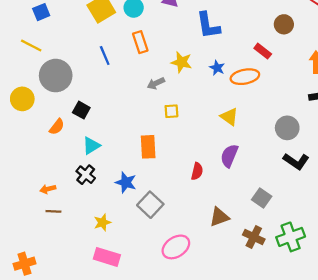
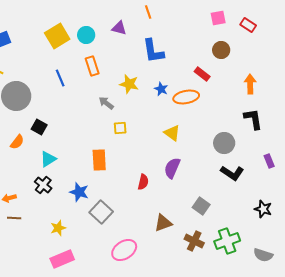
gray arrow: (156, 83) -> (106, 103), turned 63
pink rectangle: (107, 257) -> (62, 259), turned -40

